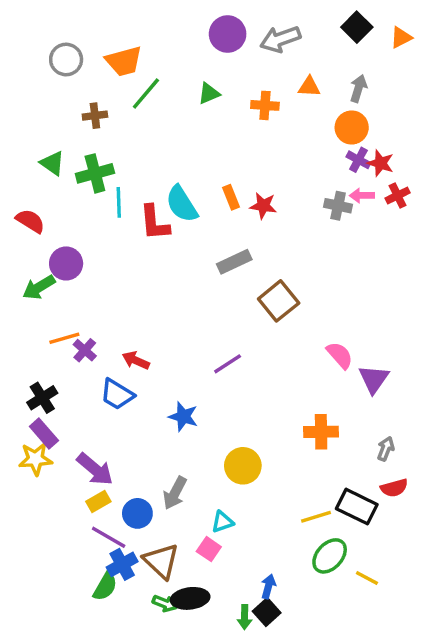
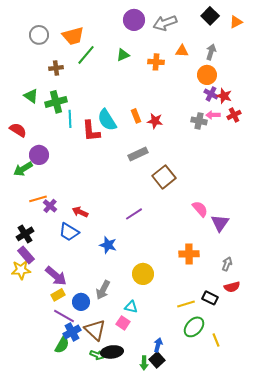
black rectangle: (357, 507) -> (210, 298), size x0.7
cyan triangle: (222, 522) -> (131, 307), turned 32
yellow line: (367, 578) -> (216, 340), turned 40

